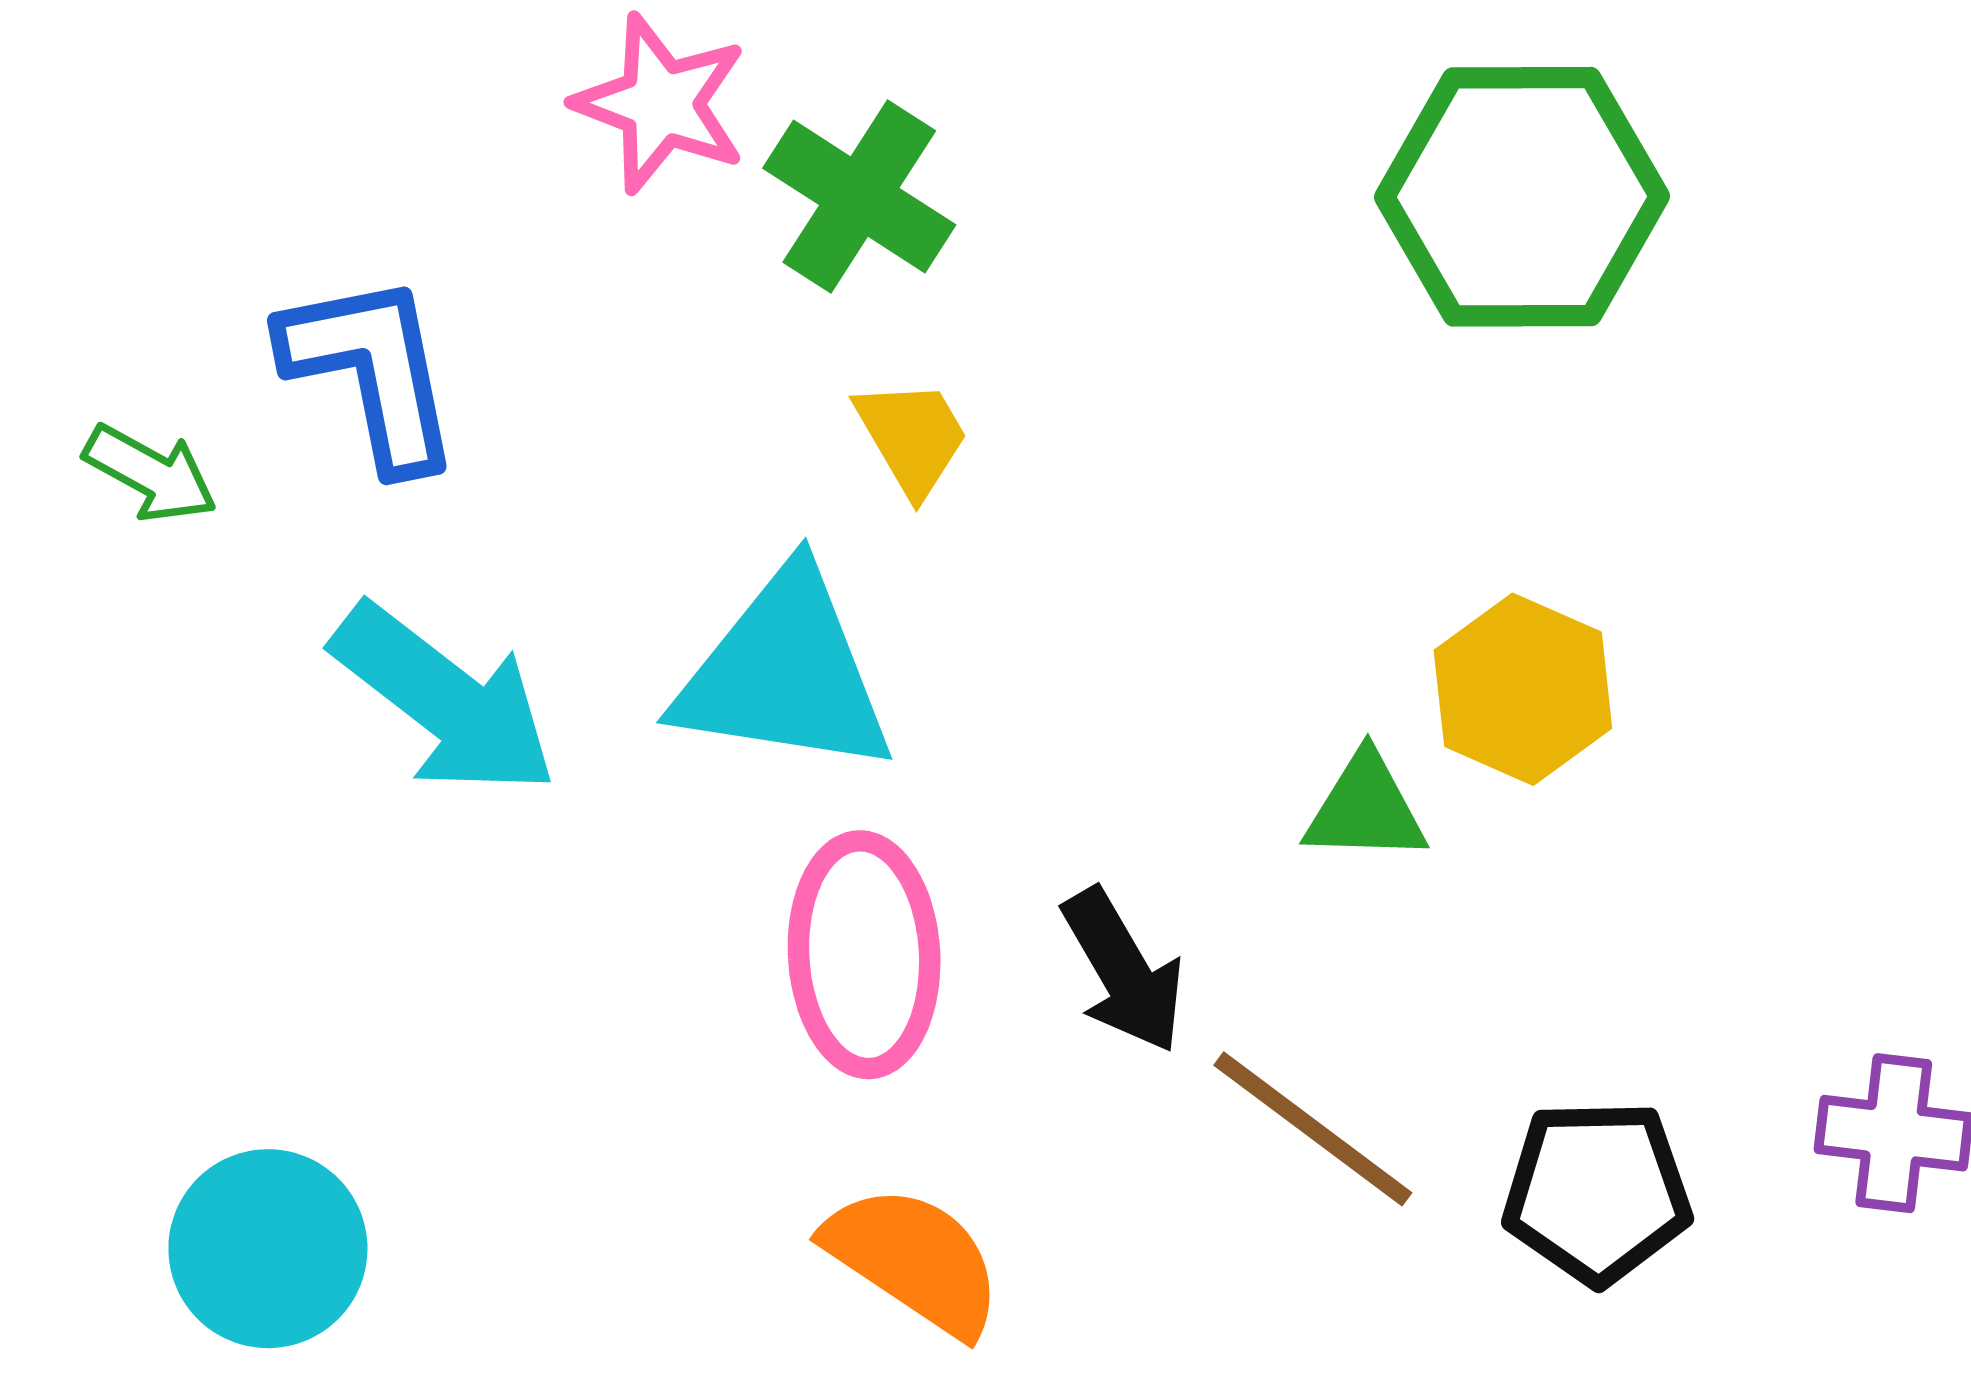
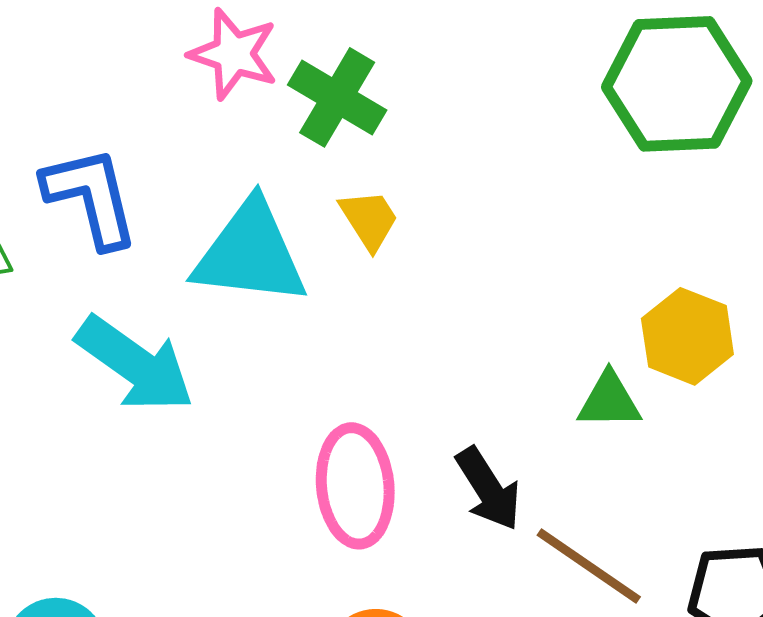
cyan triangle: (785, 673) -> (250, 253), moved

